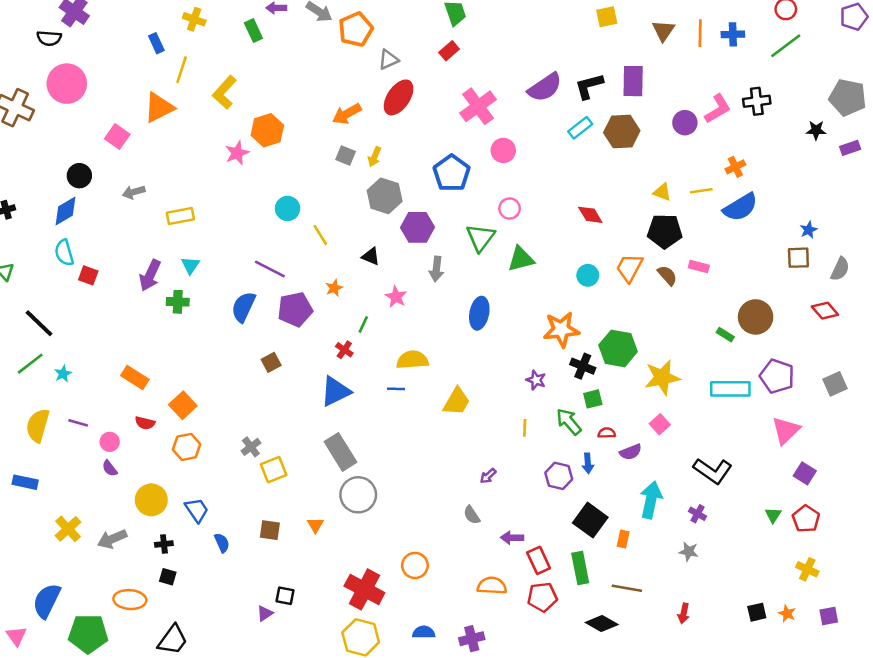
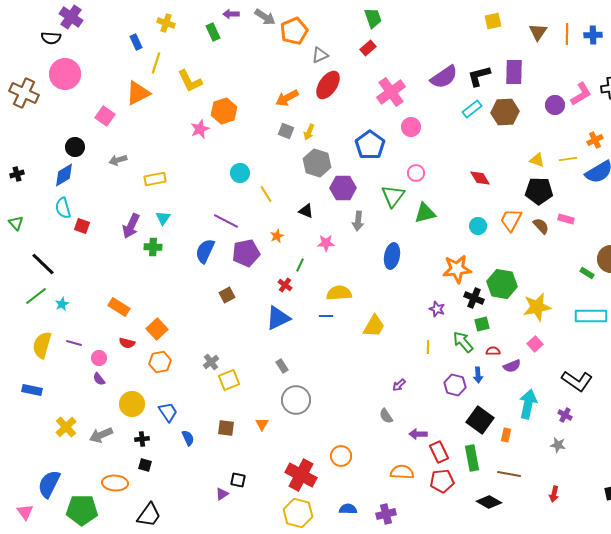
yellow L-shape: (224, 92) -> (190, 81), turned -68
pink star: (396, 297) -> (326, 243), turned -30
gray rectangle: (341, 452) -> (282, 366), size x0.5

